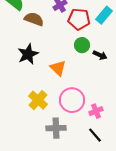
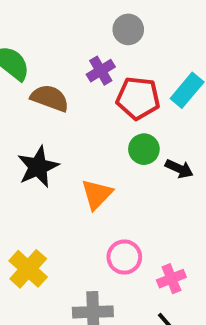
orange triangle: (58, 68) -> (97, 194), turned 30
yellow cross: (38, 100) -> (28, 269), moved
pink circle: (72, 100) -> (124, 257), size x0.7

